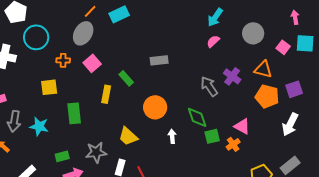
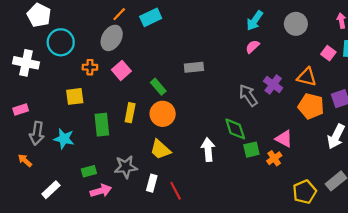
gray circle: (253, 33) -> (296, 24), moved
yellow rectangle: (106, 94) -> (130, 113), moved
orange circle: (155, 107) -> (163, 114), moved
white arrow: (172, 136) -> (208, 150), size x1.5

